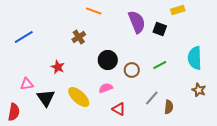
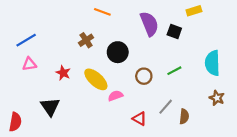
black circle: (108, 60) -> (118, 52), moved
pink triangle: (27, 84) -> (29, 64), moved
yellow ellipse: (79, 97) -> (96, 79), moved
red triangle: (119, 109) -> (139, 119), moved

